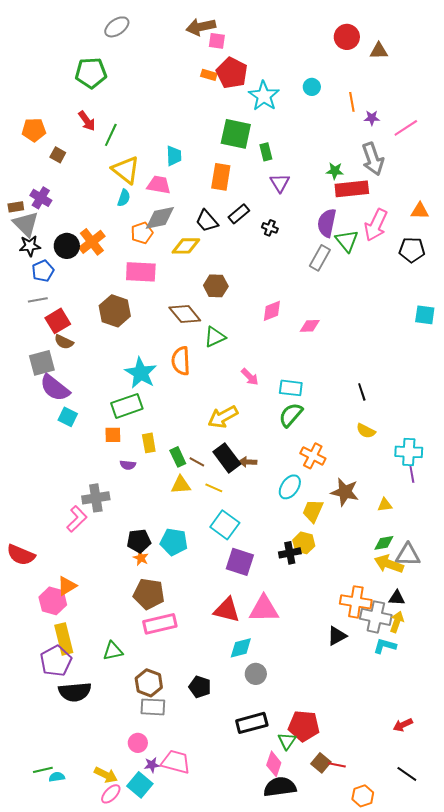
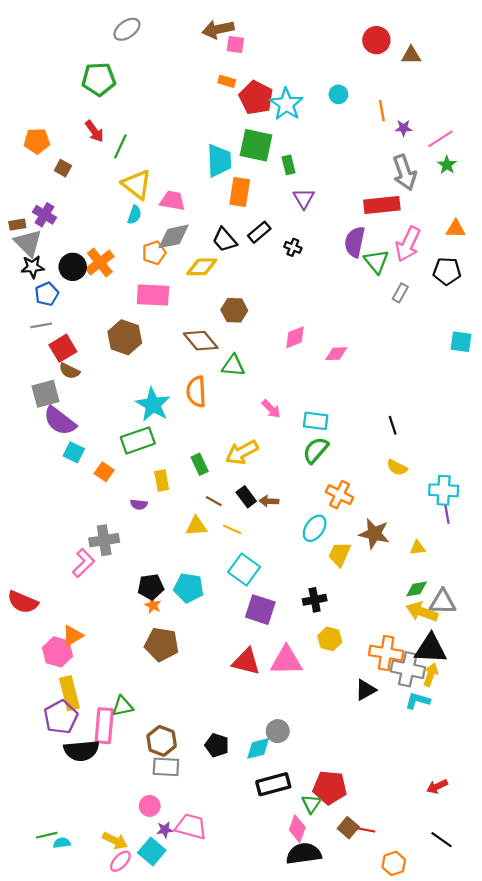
red pentagon: (232, 73) -> (256, 98), moved
cyan trapezoid: (174, 156) -> (219, 161), moved, size x1.5
green star: (335, 171) -> (447, 165), moved, turned 30
gray rectangle: (320, 258) -> (400, 293), moved, size x0.7
green triangle: (215, 337) -> (233, 366), turned 30
orange square: (113, 435) -> (104, 472), moved, turned 36
green rectangle: (178, 457) -> (200, 464), moved
black rectangle: (227, 458) -> (246, 497), size x0.7
yellow hexagon: (304, 543) -> (330, 639), moved
black triangle: (397, 598) -> (431, 649), size x1.8
pink rectangle: (160, 624) -> (104, 726), moved, turned -72
cyan diamond: (241, 648) -> (258, 748), moved

